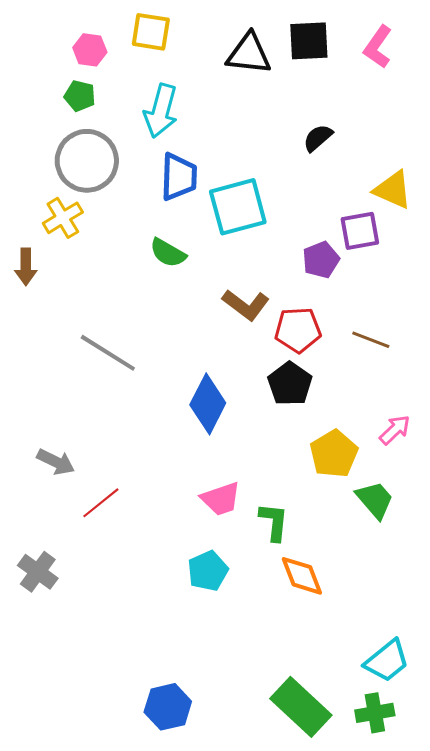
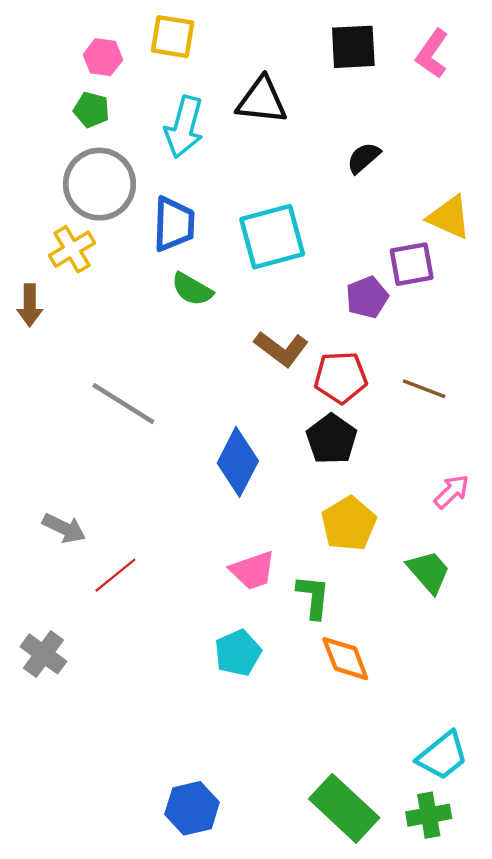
black triangle: (249, 54) -> (262, 101), moved
blue trapezoid: (179, 177) -> (174, 224), moved
yellow pentagon: (334, 454) -> (349, 524), moved

